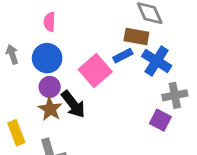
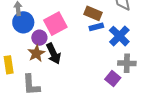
brown rectangle: (136, 36) -> (93, 13), moved
blue circle: (47, 58) -> (23, 22), moved
pink square: (95, 71) -> (55, 24), moved

